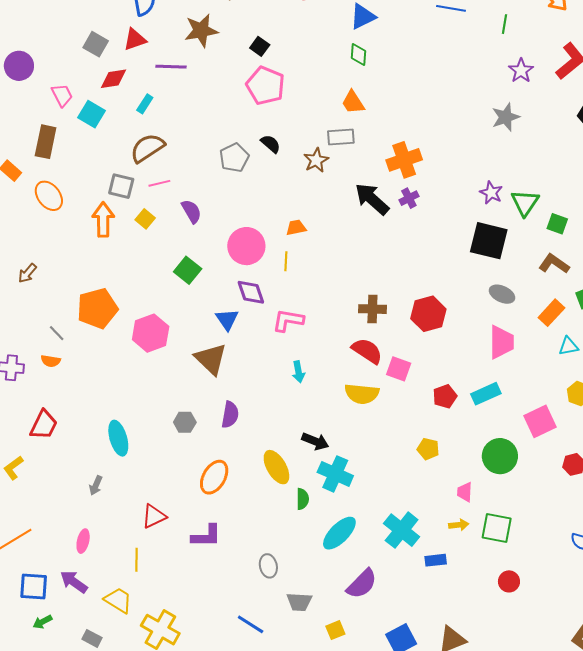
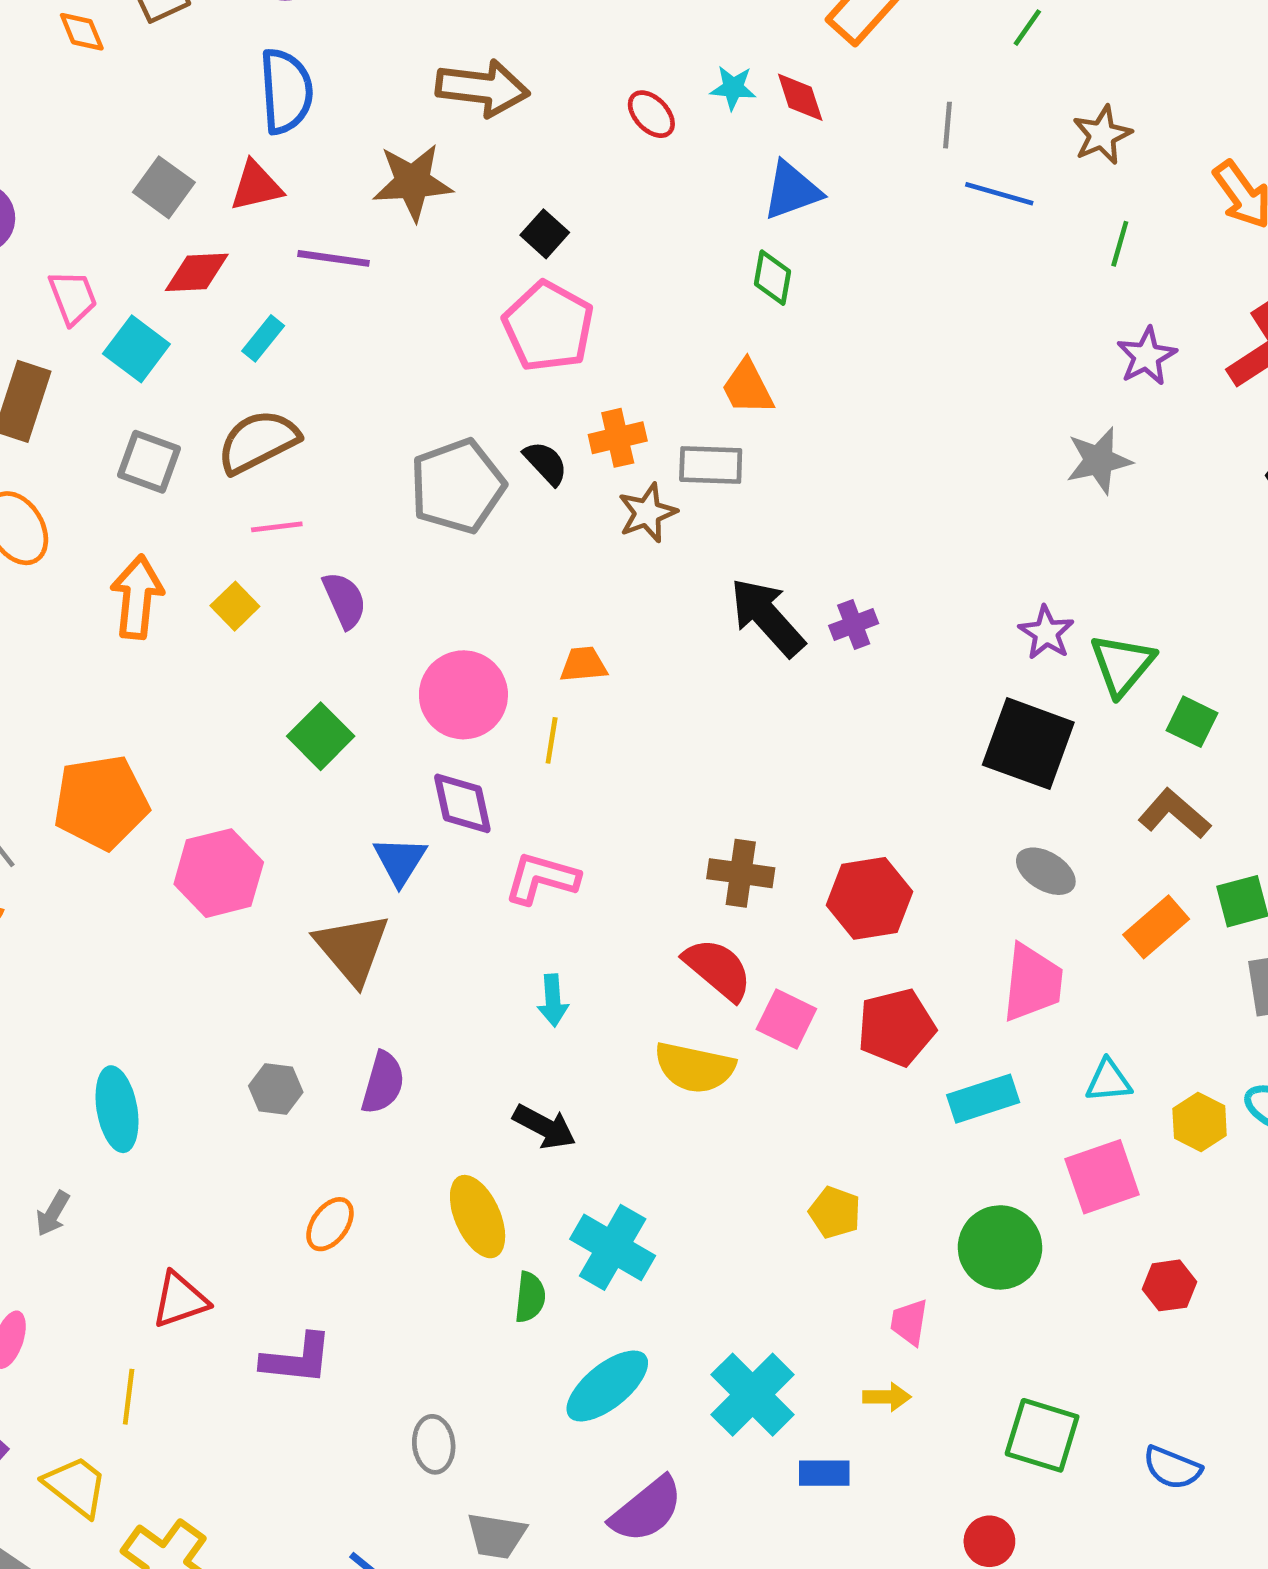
gray pentagon: (234, 158) -> (457, 486), size x1.4
orange cross: (404, 160) -> (618, 438), moved, size x0.7
gray square: (121, 186) -> (149, 462), moved
cyan triangle: (568, 346) -> (1108, 1081), moved
red pentagon: (445, 396) -> (896, 1027), moved, size x1.4
black arrow: (315, 441) -> (544, 1127), moved
orange ellipse: (214, 477) -> (330, 1224), size x0.7
green square: (497, 528) -> (1042, 1435), moved

